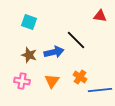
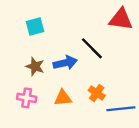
red triangle: (100, 16) -> (121, 19), size x1.5
cyan square: (29, 22) -> (35, 27), turned -35
orange triangle: (52, 81) -> (63, 98), turned 49

